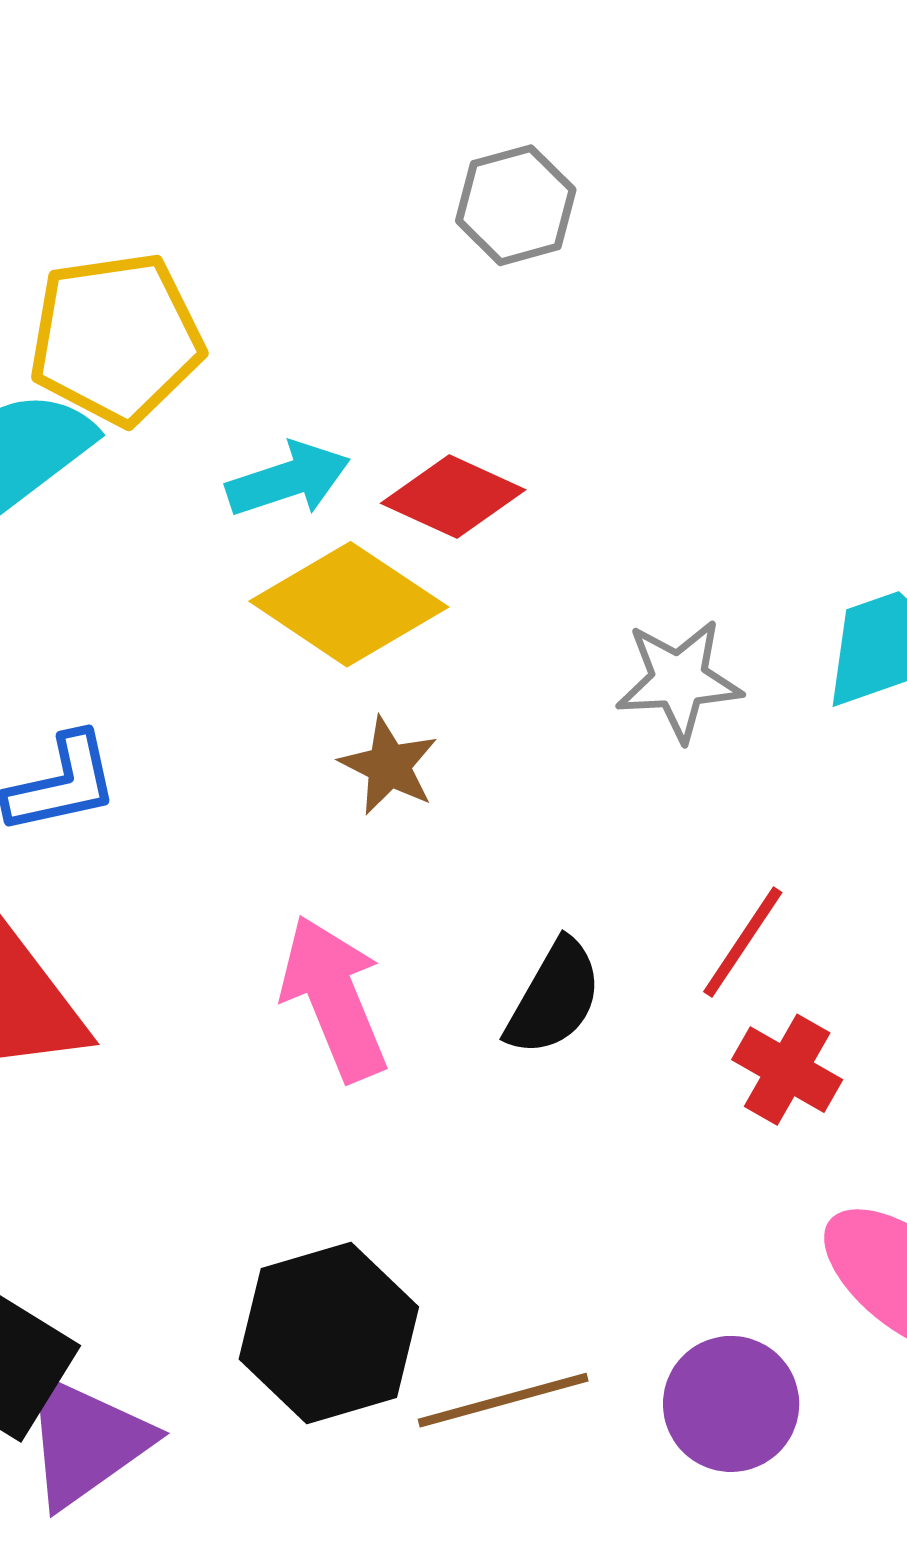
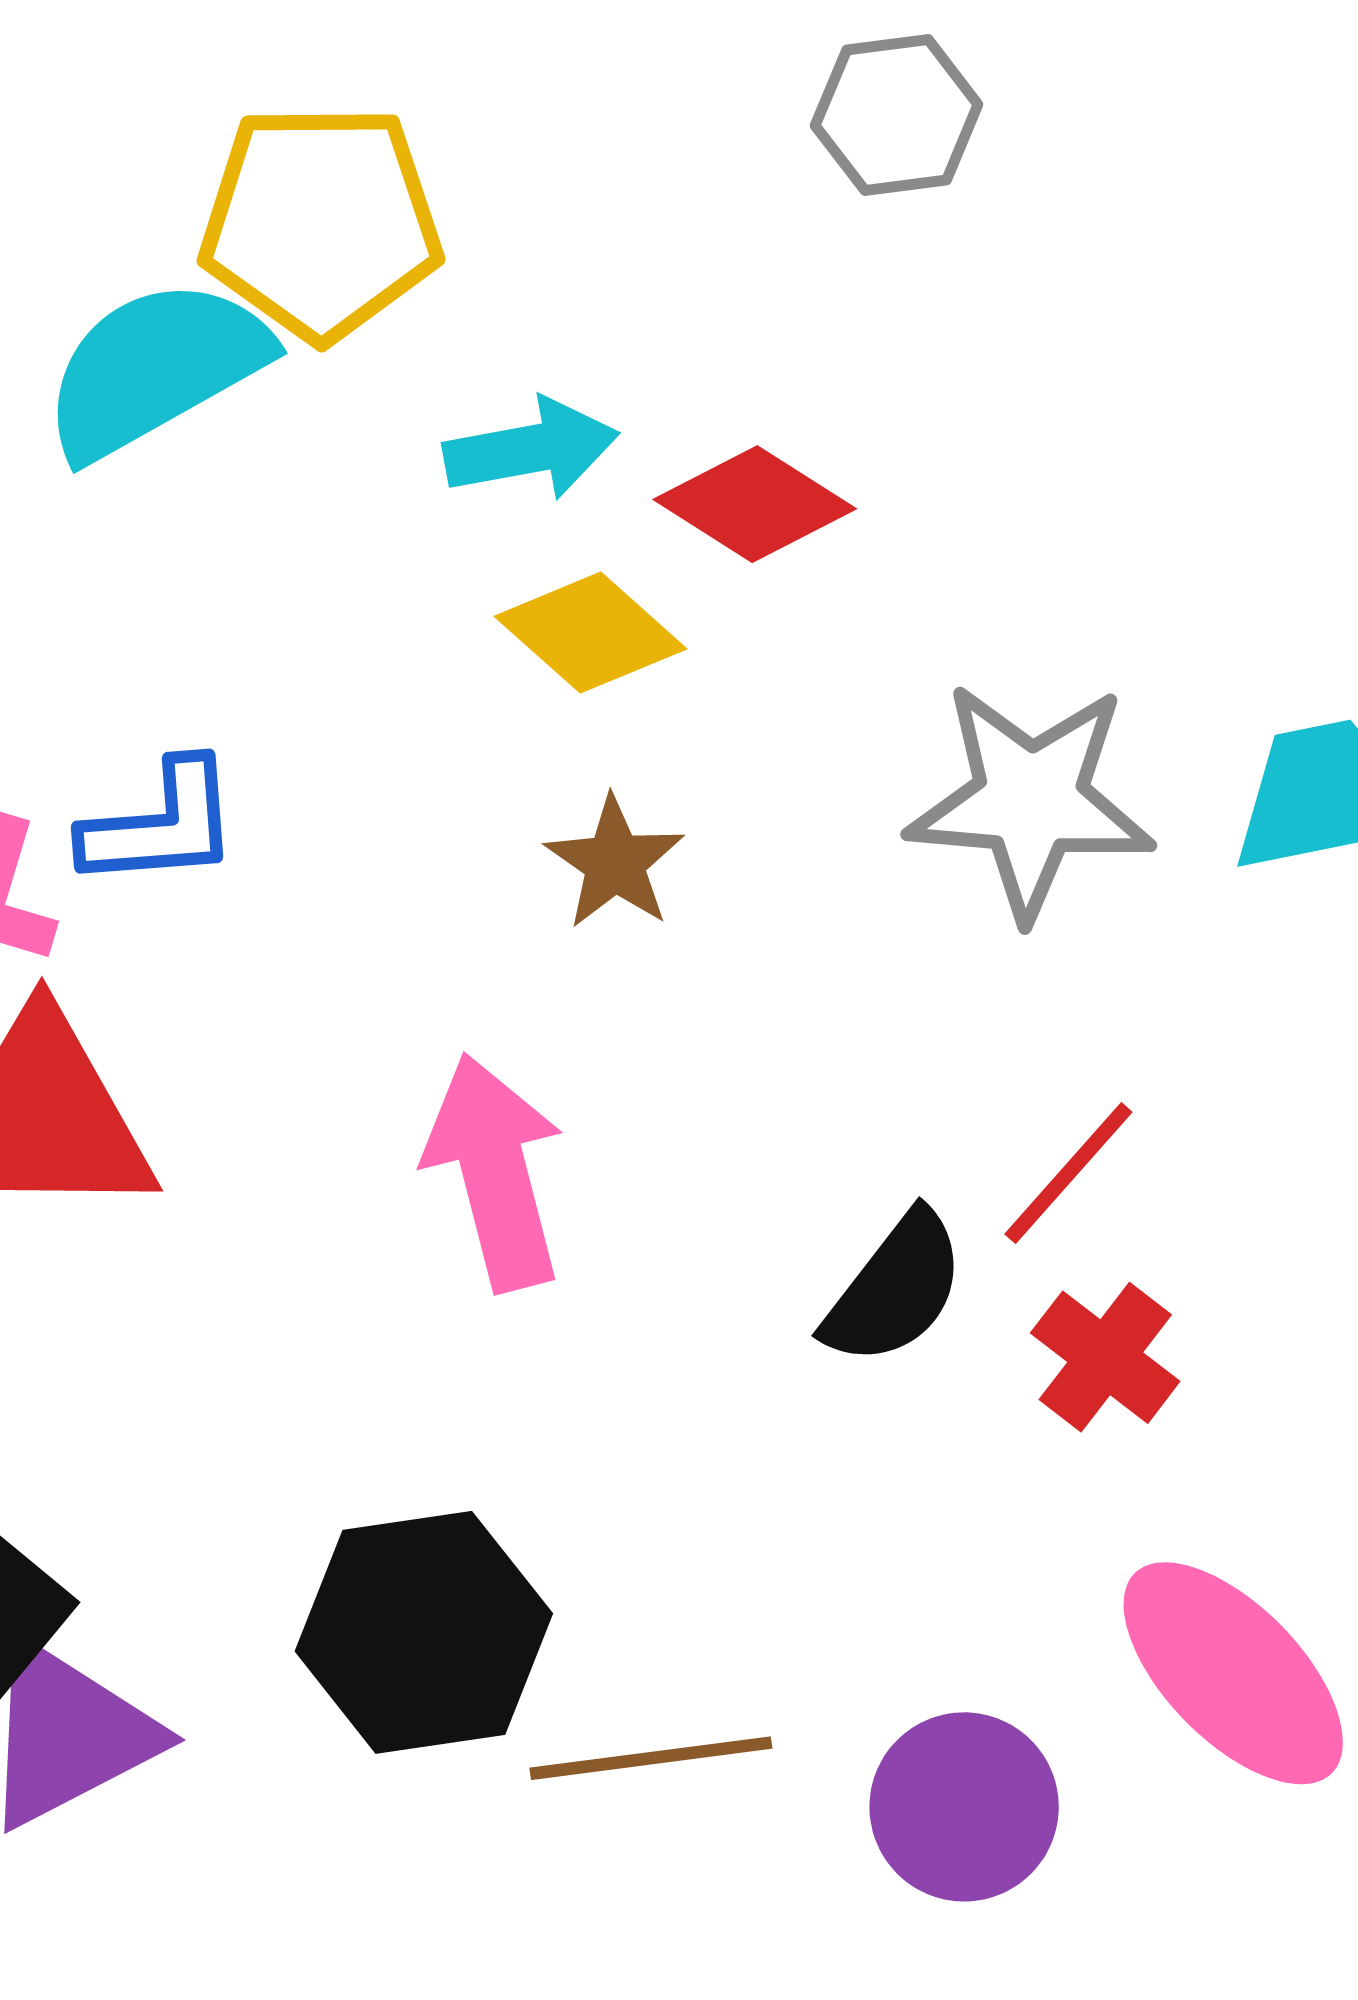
yellow diamond: (349, 604) -> (591, 633), size x0.7
gray star: (679, 680) -> (1031, 800), size x1.4
black semicircle: (554, 998) -> (895, 1289), moved

